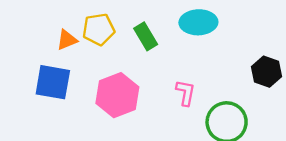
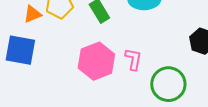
pink hexagon: (117, 95) -> (96, 61), moved

